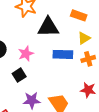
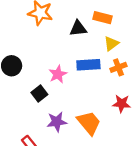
black triangle: (48, 27) -> (78, 28), moved, size x0.7
pink star: (26, 54) -> (58, 74), moved

